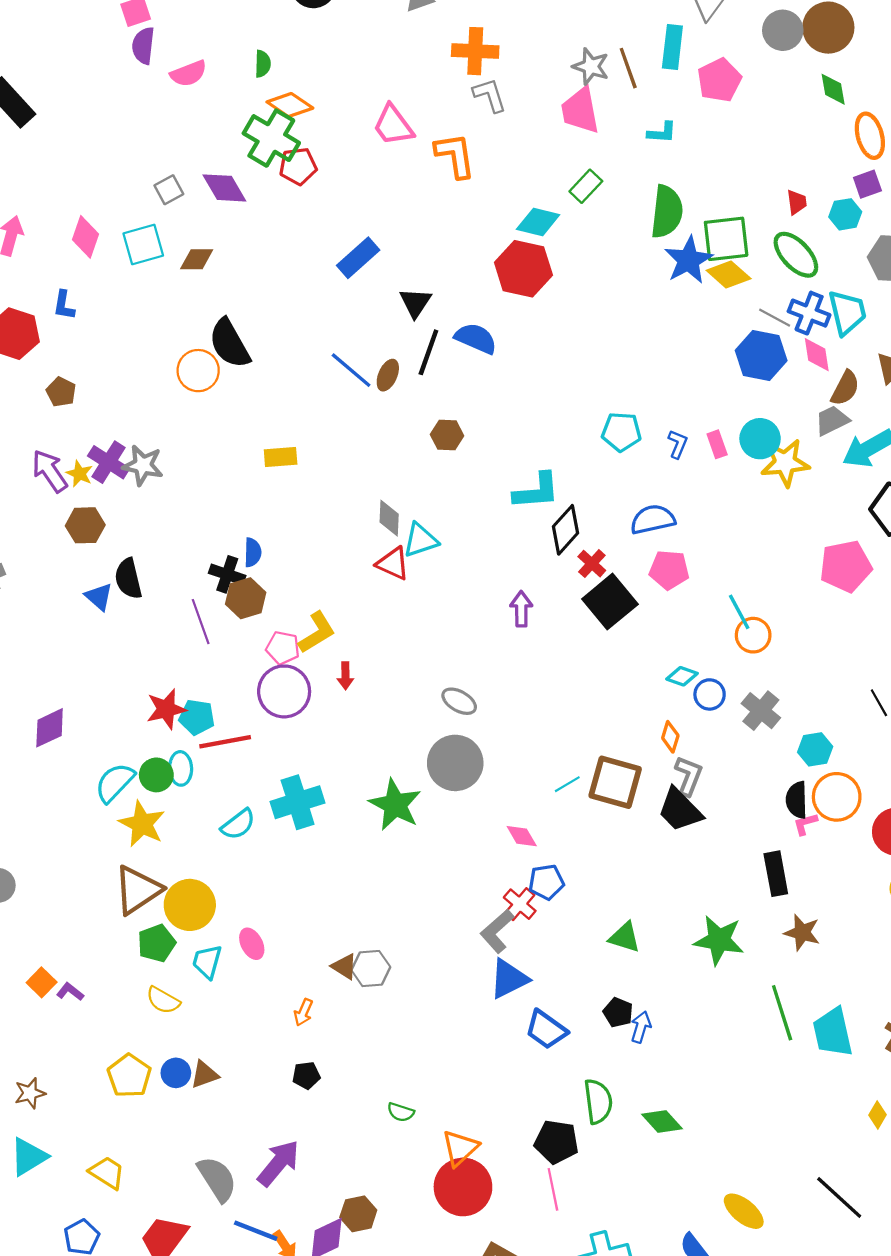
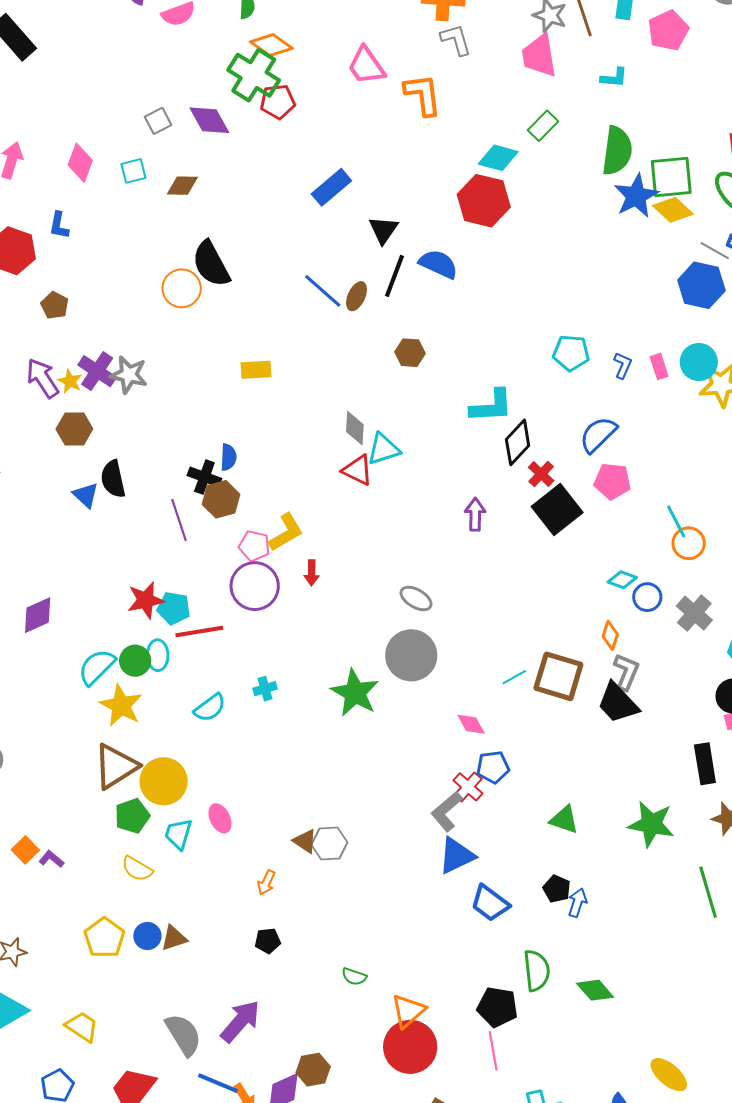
cyan square: (143, 244) -> (133, 171), size x0.7
blue semicircle: (653, 519) -> (598, 435), turned -33
cyan cross: (298, 802) -> (265, 689), size x0.5

